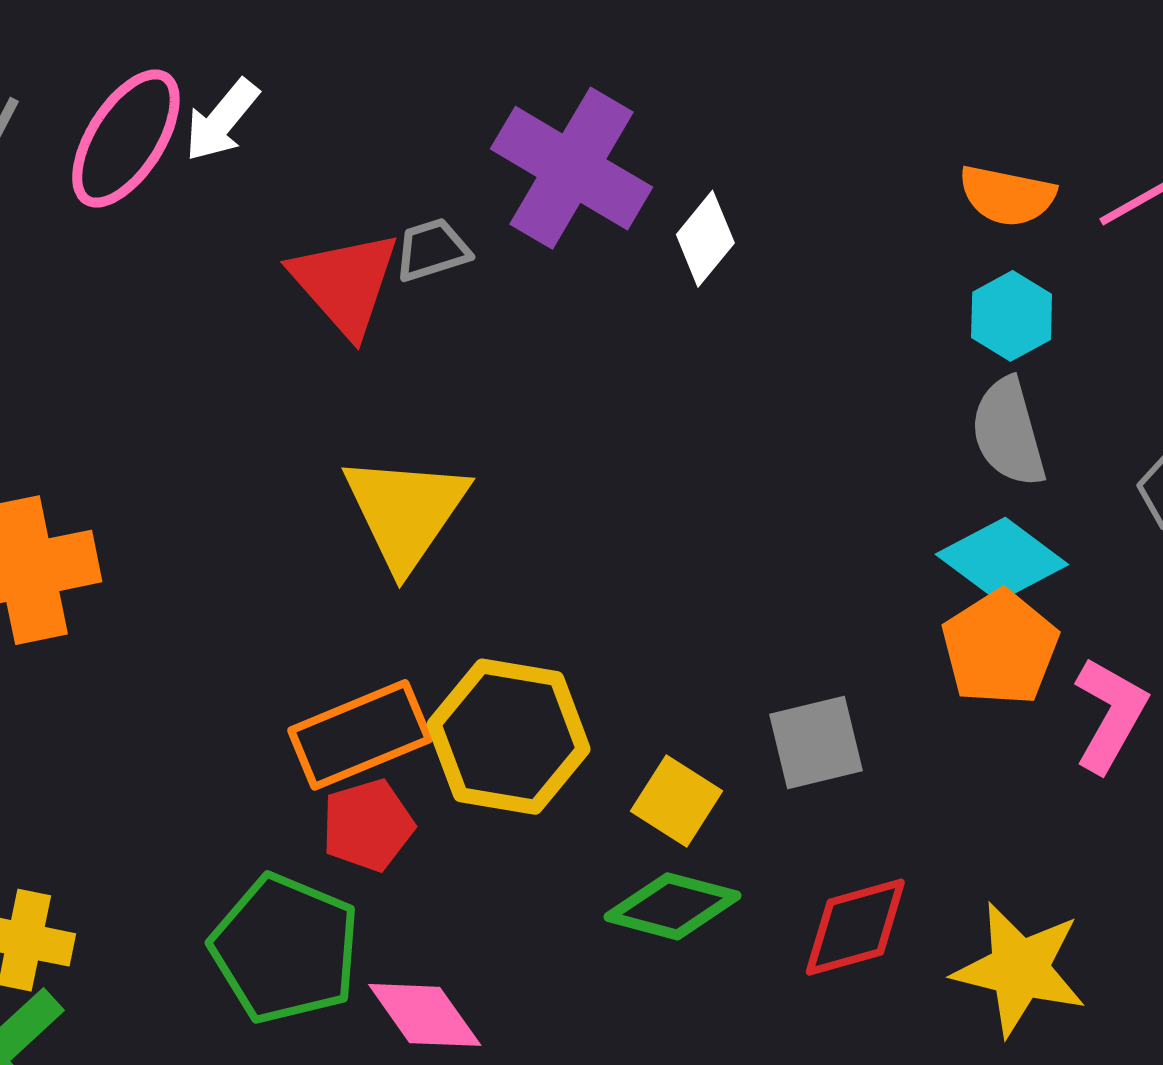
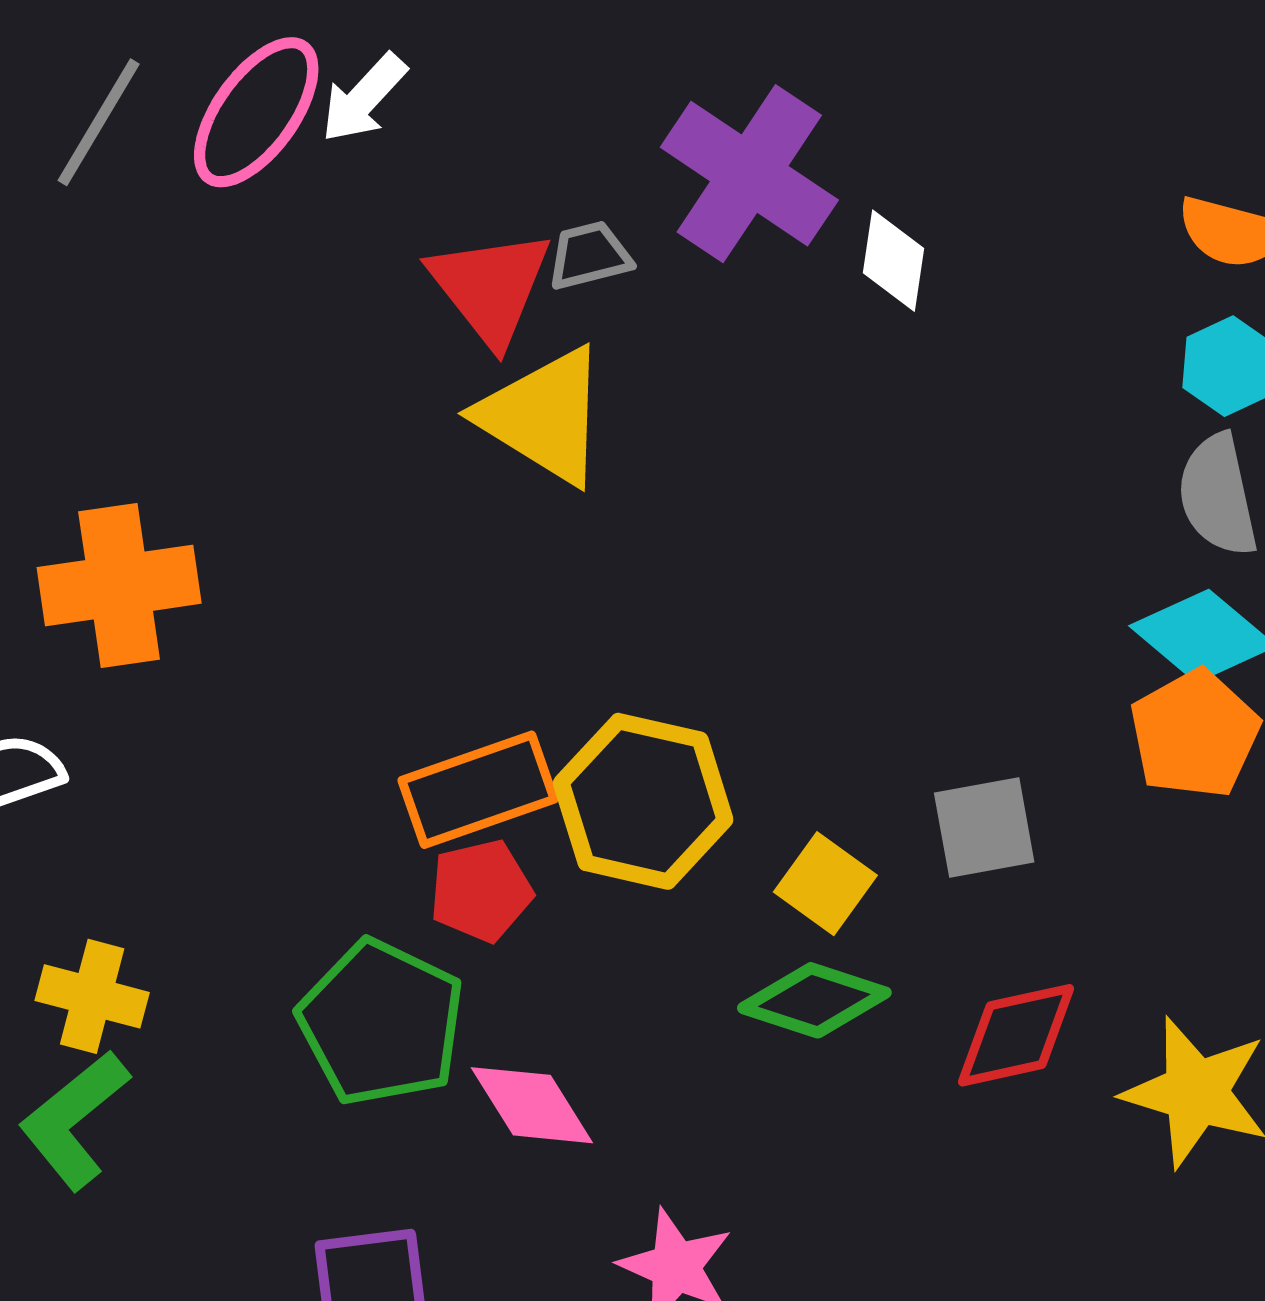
white diamond: (705, 239) -> (893, 261), turned -34
yellow triangle: (406, 512) -> (544, 416), moved, turned -36

